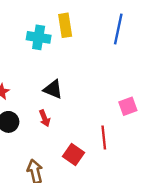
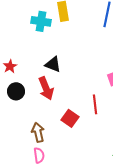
red arrow: (45, 118) -> (46, 88), size x1.6

